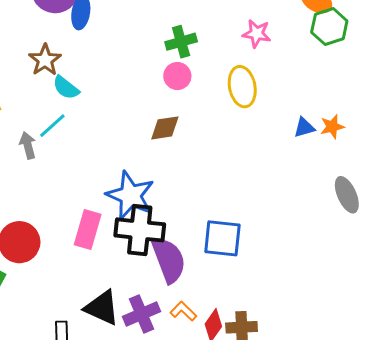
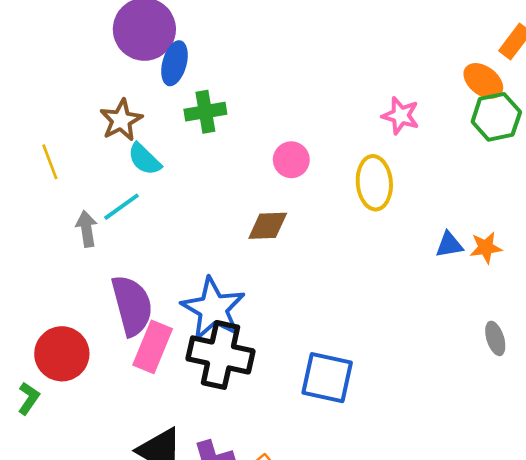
green cross: (181, 42) -> (205, 112), moved
gray ellipse: (347, 195) -> (495, 338), size x0.7
purple semicircle: (169, 260) -> (132, 305), moved

